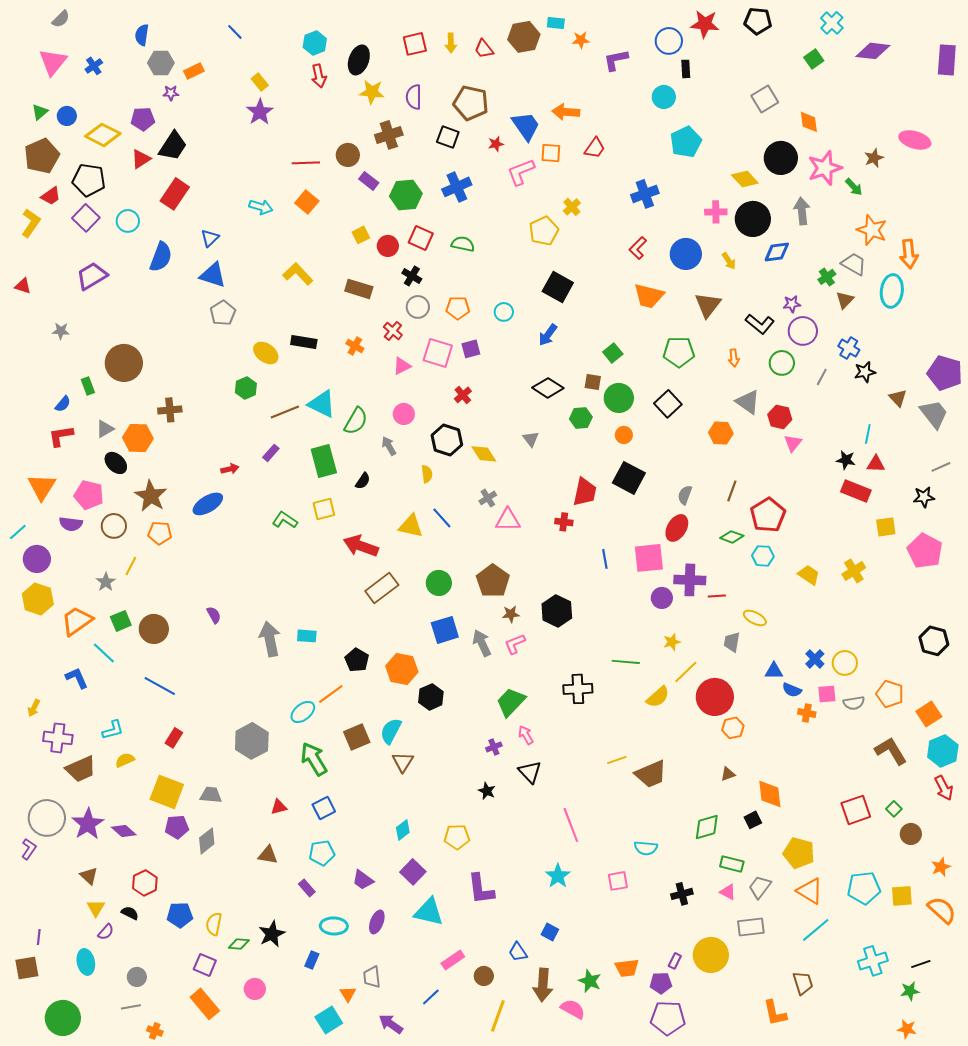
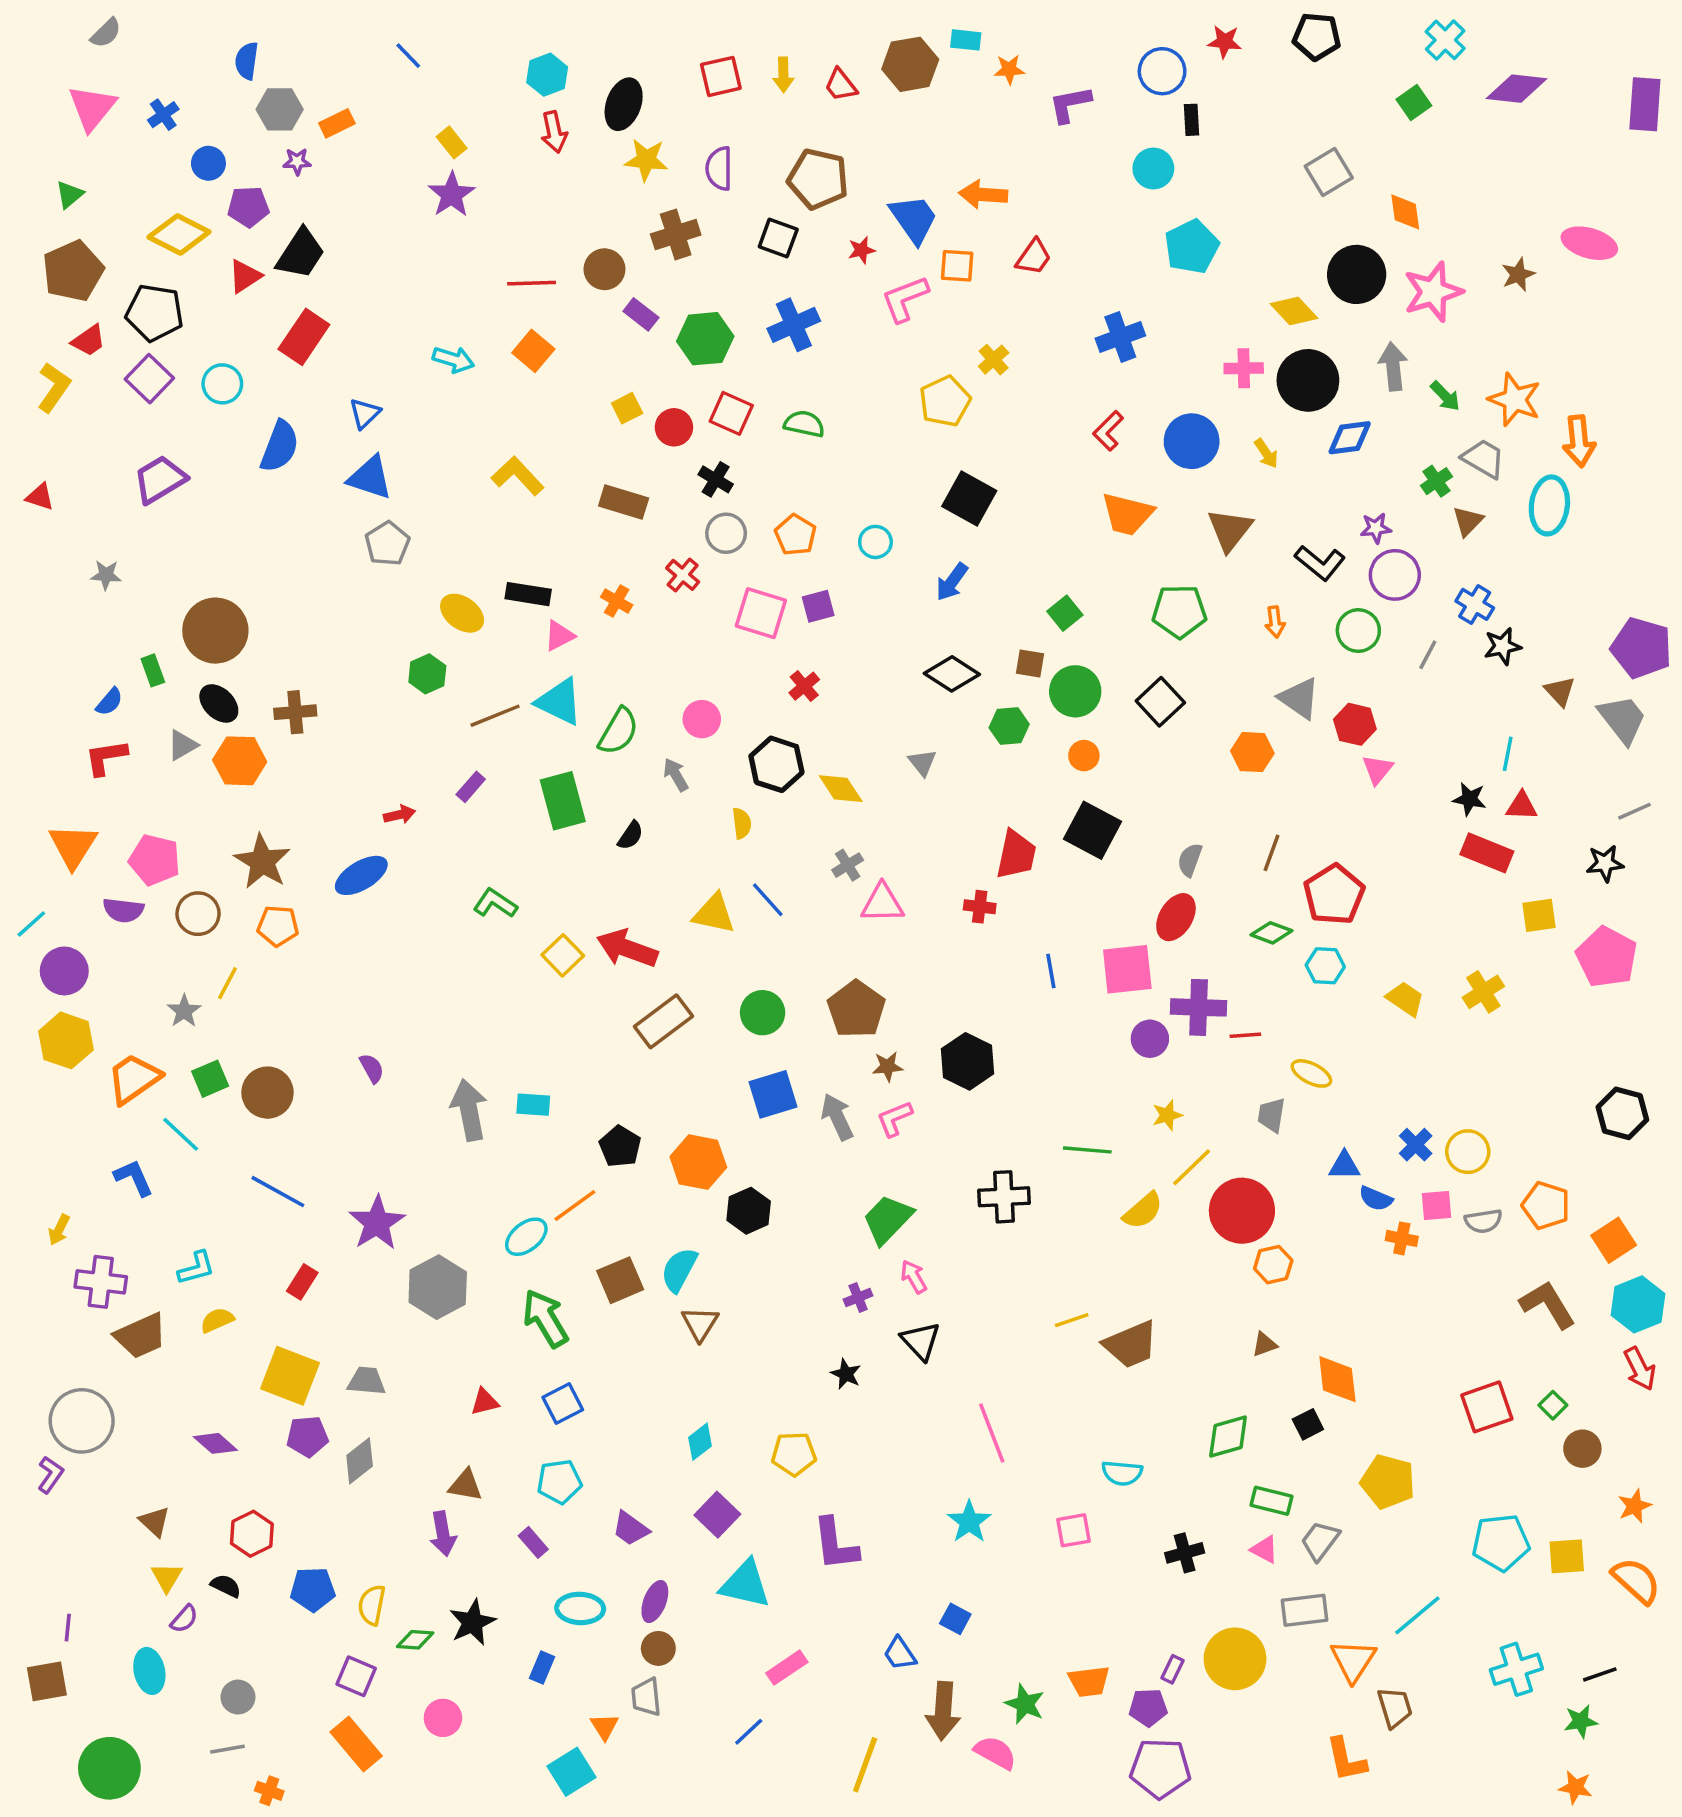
red star: (705, 24) -> (1225, 42), size x0.7
blue circle: (67, 116) -> (208, 163), moved
green arrow: (854, 187) -> (1445, 396), moved
orange pentagon: (458, 308) -> (796, 535), turned 30
pink triangle: (402, 366) -> (559, 636), moved
black ellipse: (116, 463) -> (219, 703), moved
yellow square: (324, 509) -> (563, 955), moved, turned -30
purple star: (88, 824) -> (377, 1223), moved
orange triangle: (810, 891) -> (1353, 1661), moved, turned 32
brown circle: (484, 976) -> (658, 1648), moved
purple arrow: (391, 1024) -> (443, 1534), moved, turned -135

